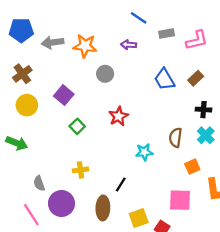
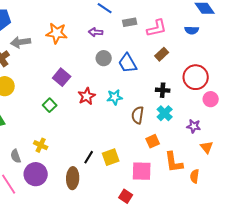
gray arrow: (53, 42) -> (21, 42), moved
gray circle: (105, 74) -> (104, 58), moved
brown rectangle: (196, 78) -> (162, 54), moved
purple square: (64, 95) -> (62, 77), moved
cyan star: (144, 152) -> (115, 97), moved
yellow cross: (81, 170) -> (41, 145), moved, turned 32
yellow square: (139, 218) -> (111, 157), moved

